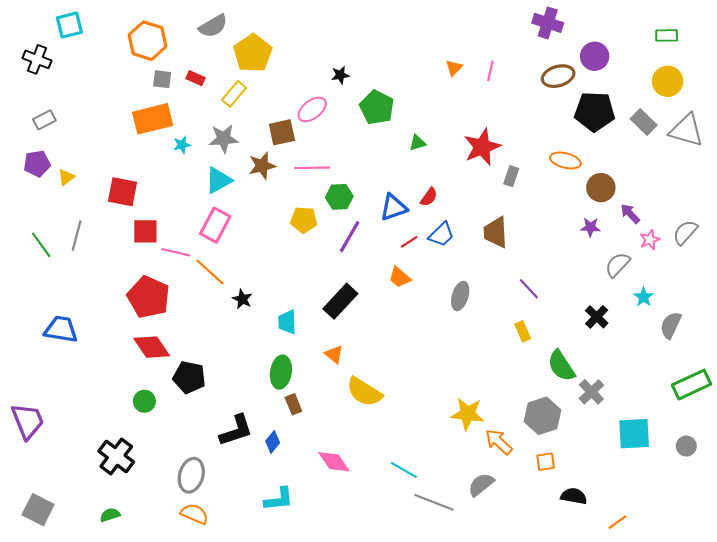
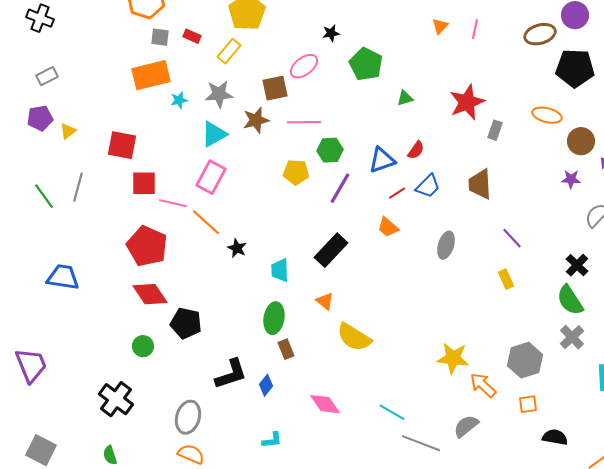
green semicircle: (561, 366) -> (570, 300), moved
cyan L-shape: (279, 499) -> (272, 440), size x0.7
green semicircle: (110, 515) -> (110, 455), turned -90

